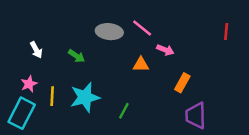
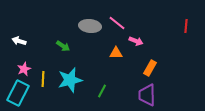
white arrow: (36, 50) -> (19, 41), moved, turned 136
purple trapezoid: (196, 116) -> (147, 95), moved

